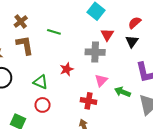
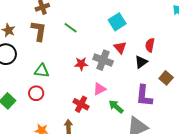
red semicircle: (135, 23) -> (150, 45), turned -56
red triangle: (107, 35) -> (120, 48), turned -32
red star: (67, 69) -> (81, 64), moved
green triangle: (40, 82) -> (42, 71), turned -35

